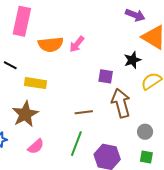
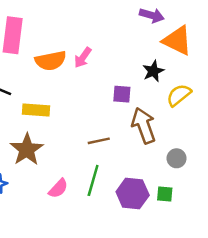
pink semicircle: (36, 146) -> (58, 188), moved
green square: (146, 157) -> (165, 194), moved

